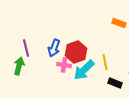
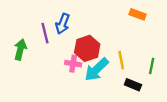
purple line: (26, 48) -> (45, 33), moved
blue arrow: (54, 48) -> (63, 24), moved
green arrow: (19, 66) -> (20, 50), moved

